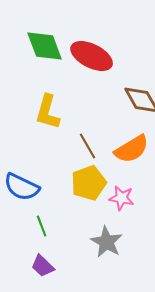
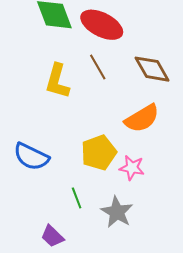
brown line: (88, 146) -> (98, 67), moved
green line: (42, 226) -> (77, 198), moved

